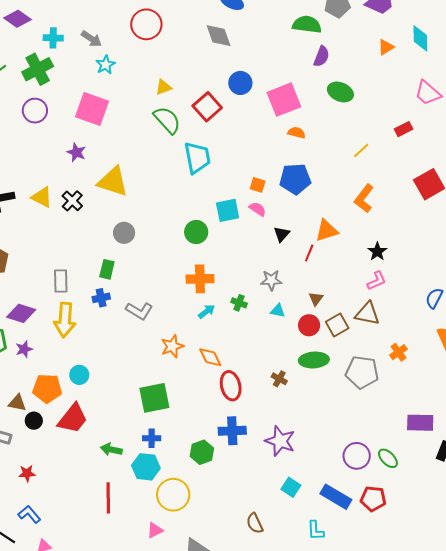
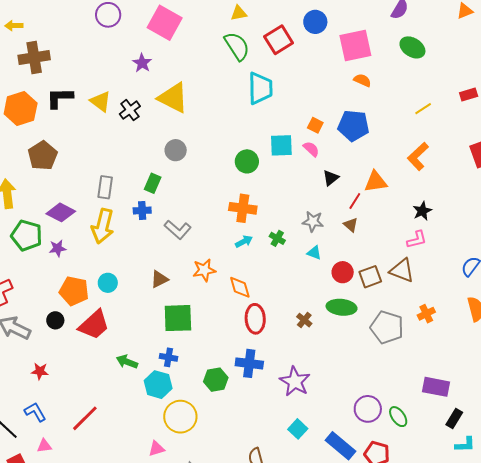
brown triangle: (316, 299) -> (351, 225), moved, turned -35
brown triangle: (17, 403) -> (159, 279), moved, turned -48
red line: (108, 498) -> (85, 418), moved, turned 36

